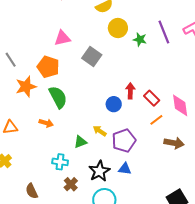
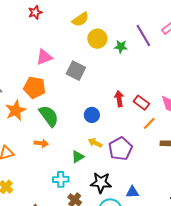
blue circle: (114, 104) -> (92, 115), moved
blue triangle: (125, 169) -> (132, 192), moved
black star: (99, 171) -> (101, 183), turned -30

